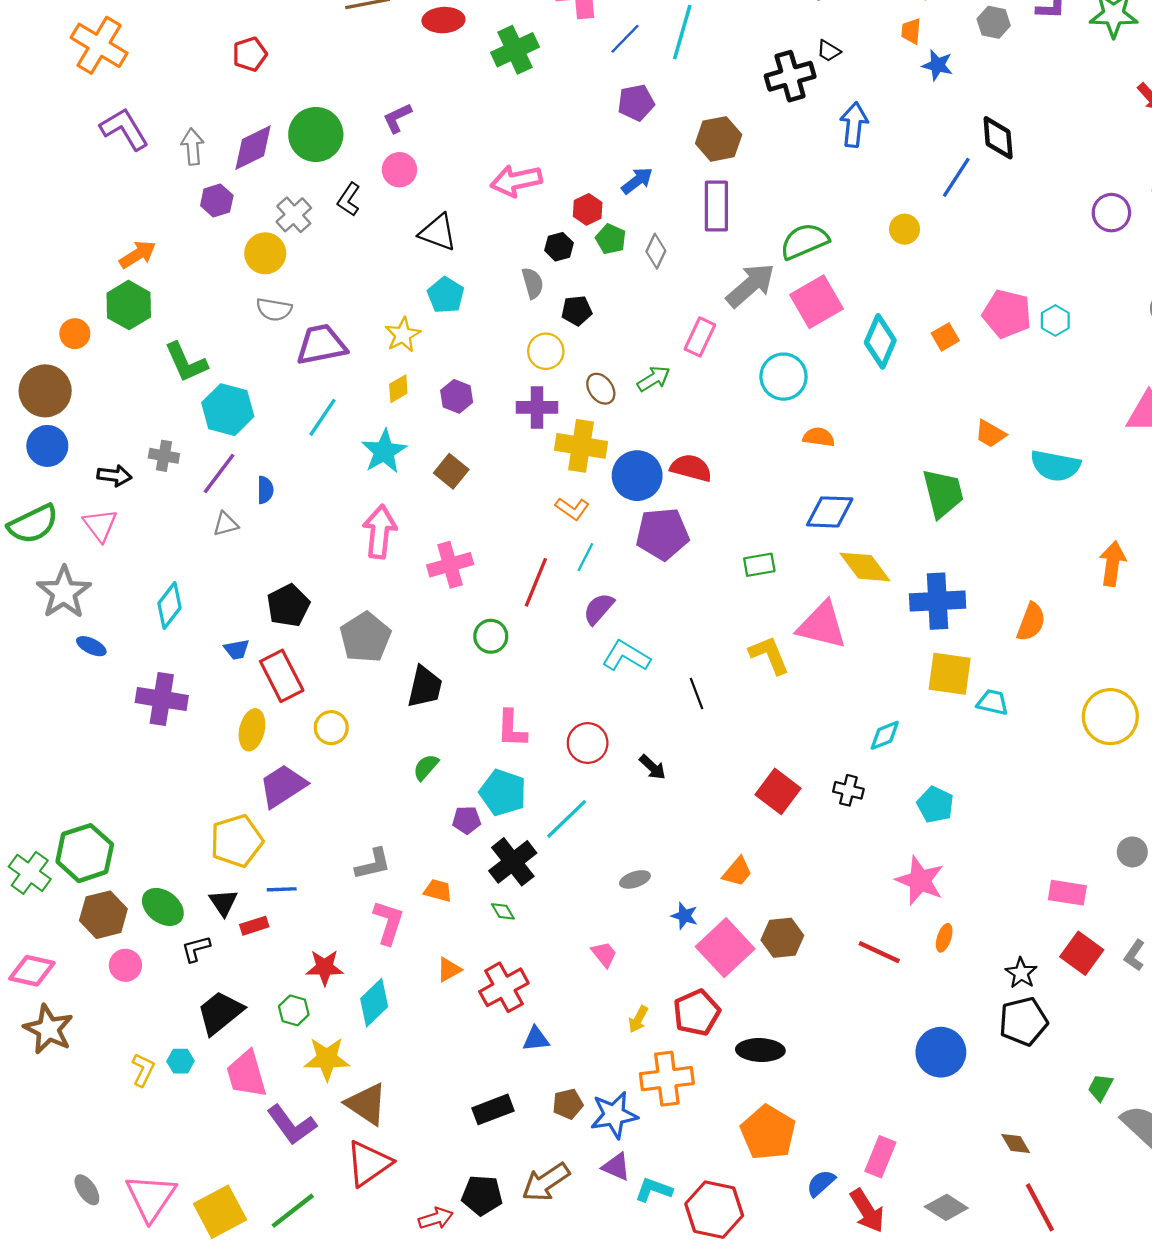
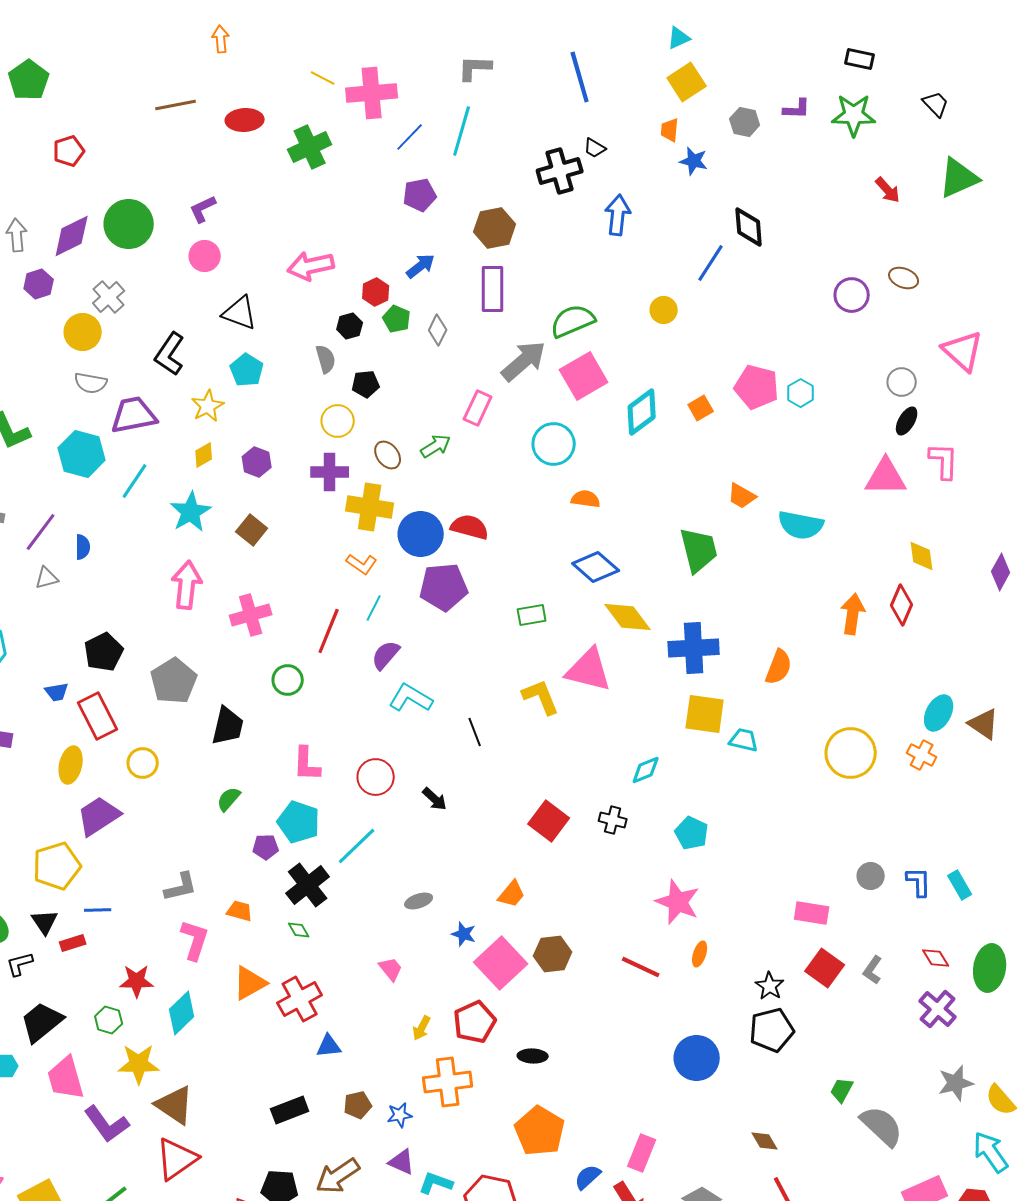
black L-shape: (349, 199) -> (170, 354), moved, size x1.4
cyan diamond: (880, 341) -> (642, 412), turned 30
cyan hexagon: (228, 410) -> (82, 454), moved
blue diamond: (830, 512) -> (596, 567), turned 39
orange triangle: (449, 970) -> (250, 983), size x1.5
black ellipse: (760, 1050) -> (533, 1056), size x0.7
blue star: (614, 1115) -> (400, 1115), size x0.6

